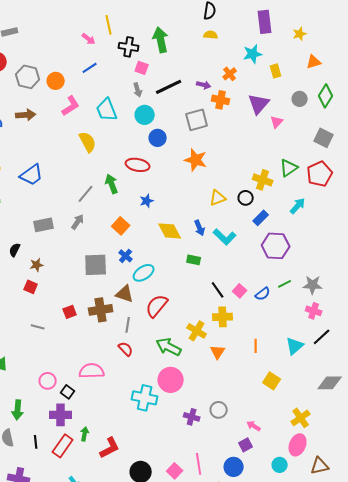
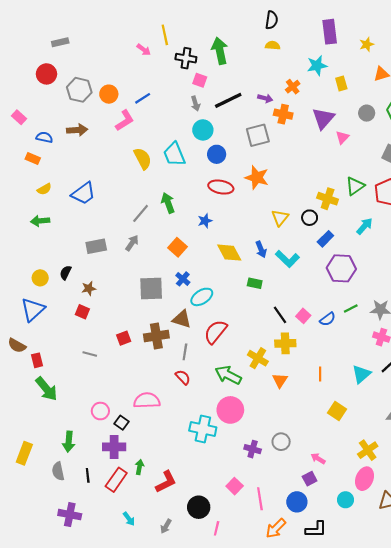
blue line: (90, 68) -> (143, 98), moved
cyan trapezoid: (107, 110) -> (174, 154), moved
red ellipse: (138, 165) -> (221, 187), moved
yellow triangle: (218, 198) -> (280, 218), turned -30
pink square: (175, 471) -> (235, 486), moved

